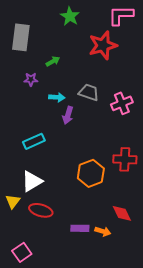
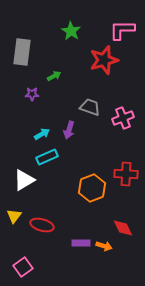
cyan arrow: (57, 97) -> (42, 134), moved, turned -35
cyan rectangle: (34, 141) -> (47, 157), moved
white triangle: (32, 181) -> (24, 180), moved

